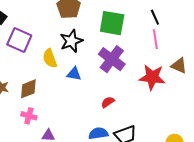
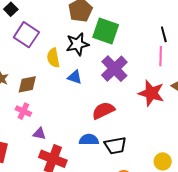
green square: (112, 23) -> (106, 31), moved
red semicircle: (108, 102) -> (103, 110), size x1.6

